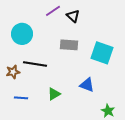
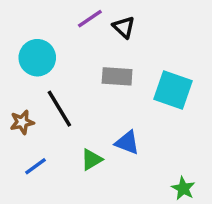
black line: (35, 64) -> (59, 109), turned 50
blue triangle: (87, 85) -> (127, 143), moved
blue line: (21, 98) -> (36, 166), turned -40

